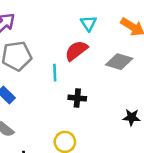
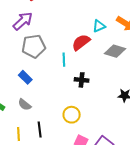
cyan triangle: (89, 23) -> (99, 26), moved, turned 40

